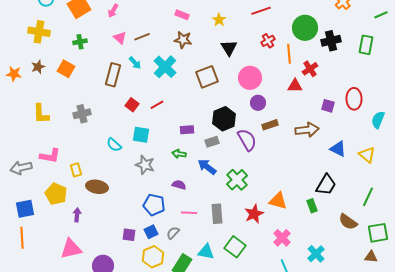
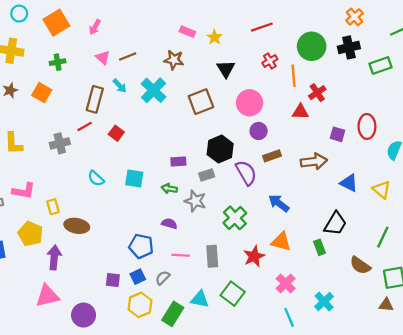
pink rectangle: (182, 15) -> (187, 32), moved
black cross: (331, 41) -> (349, 47), moved
green rectangle: (366, 45) -> (381, 65), turned 60
red line: (157, 105) -> (85, 126), moved
cyan square: (141, 135) -> (134, 178), moved
gray star: (145, 165) -> (195, 201), moved
blue arrow: (207, 167) -> (279, 203), moved
purple arrow: (77, 215) -> (54, 257), size x1.5

